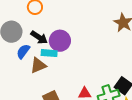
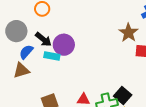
brown triangle: (38, 65) -> (21, 70), moved

